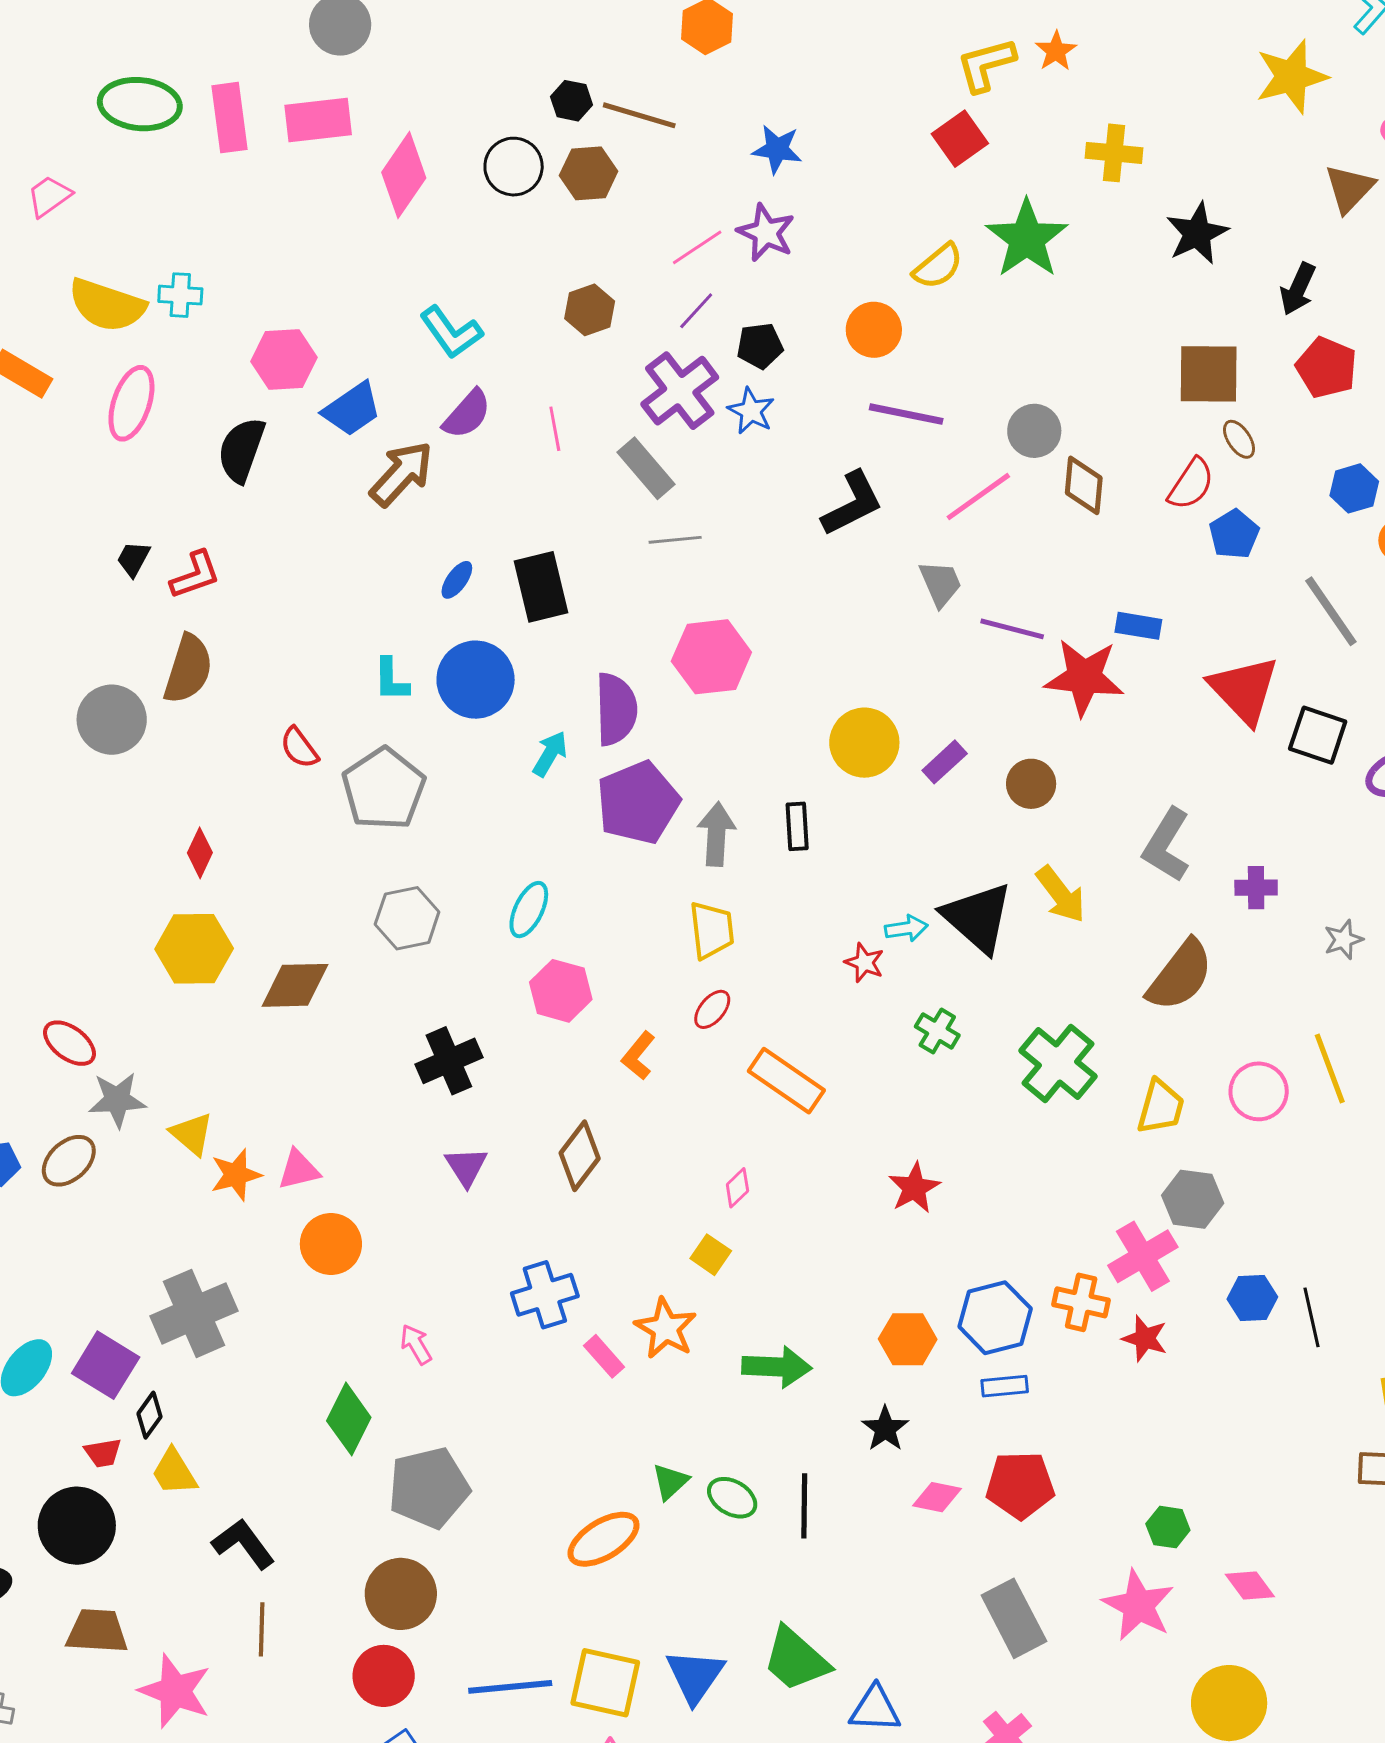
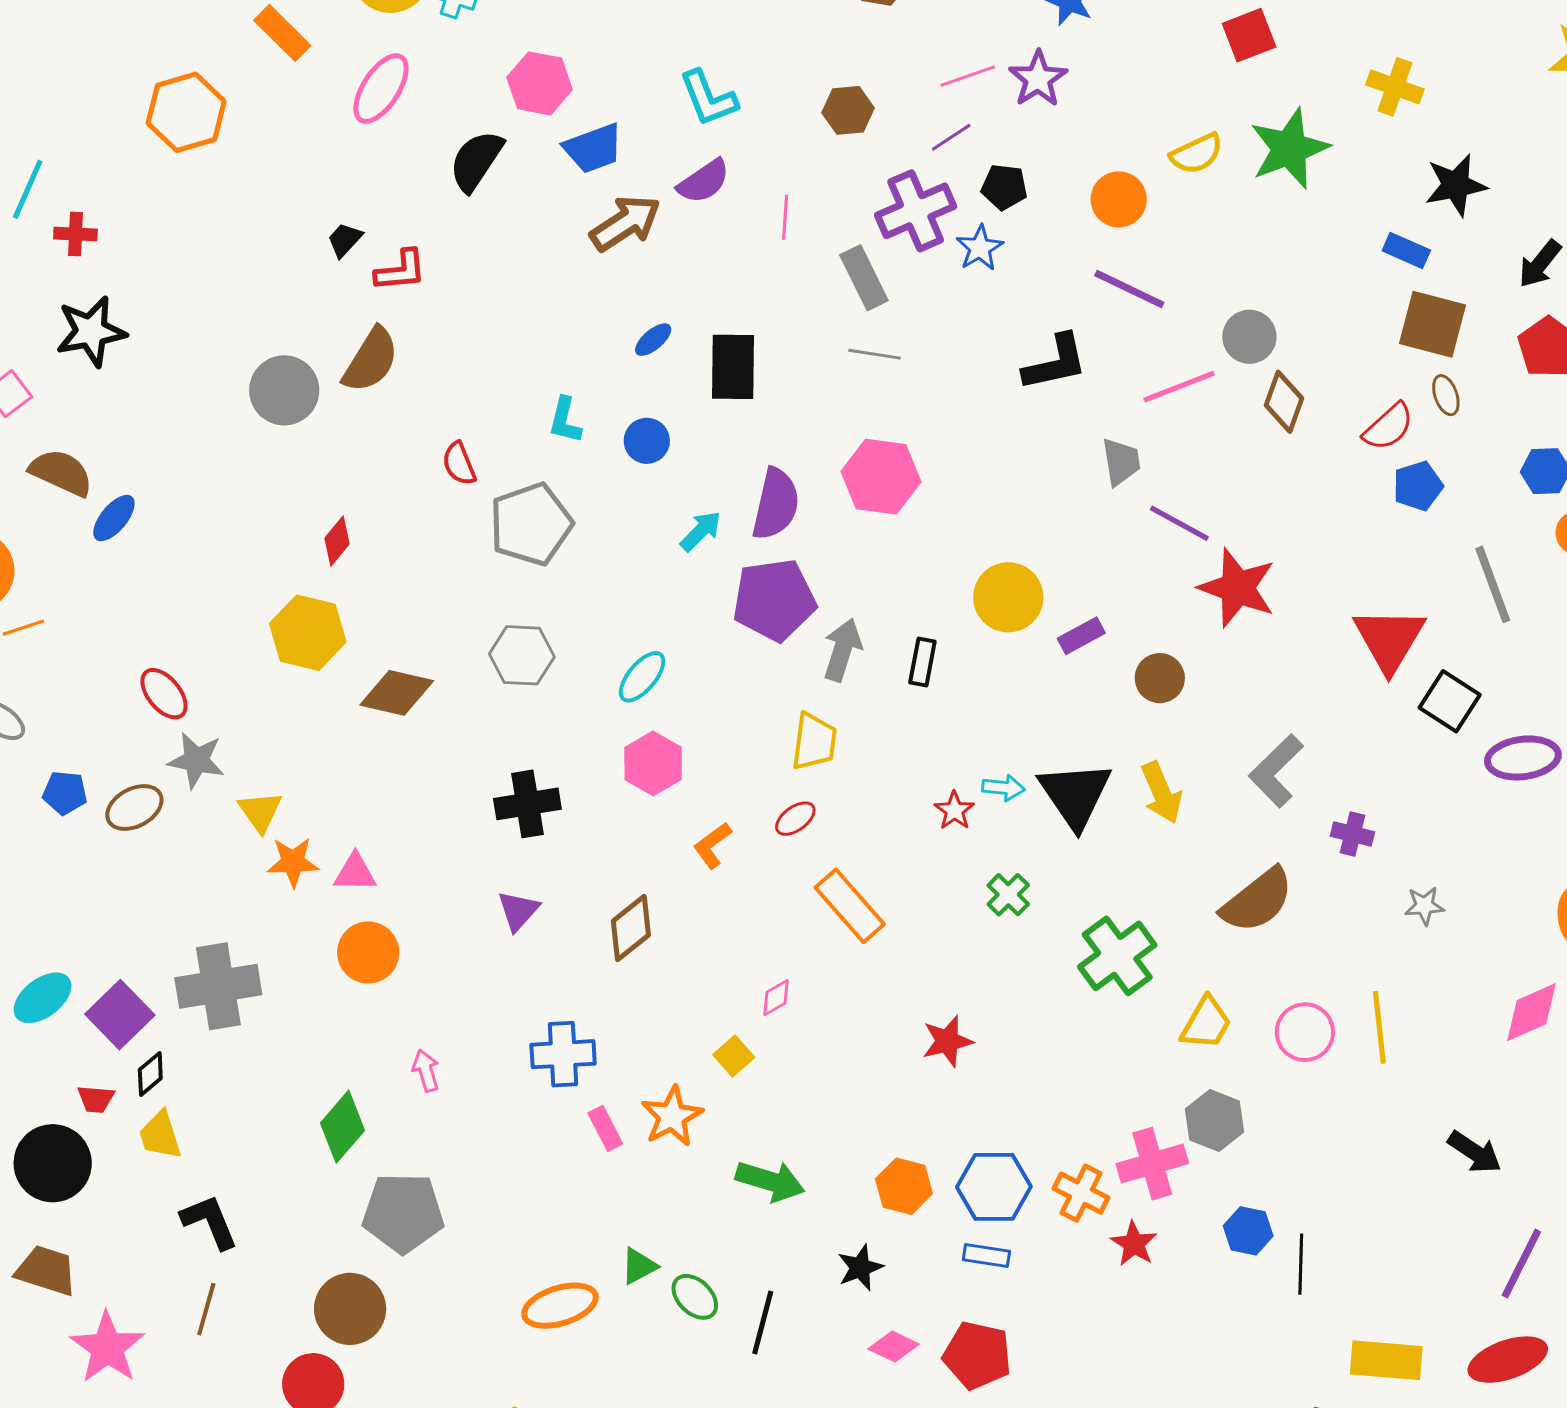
blue rectangle: (1138, 626) -> (1406, 250), moved
blue circle: (476, 680) -> (647, 441), size x0.6

